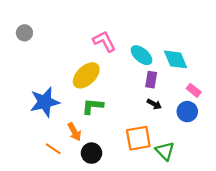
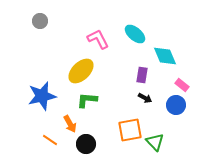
gray circle: (24, 33) -> (40, 21), moved
cyan ellipse: (142, 55) -> (135, 34), moved

